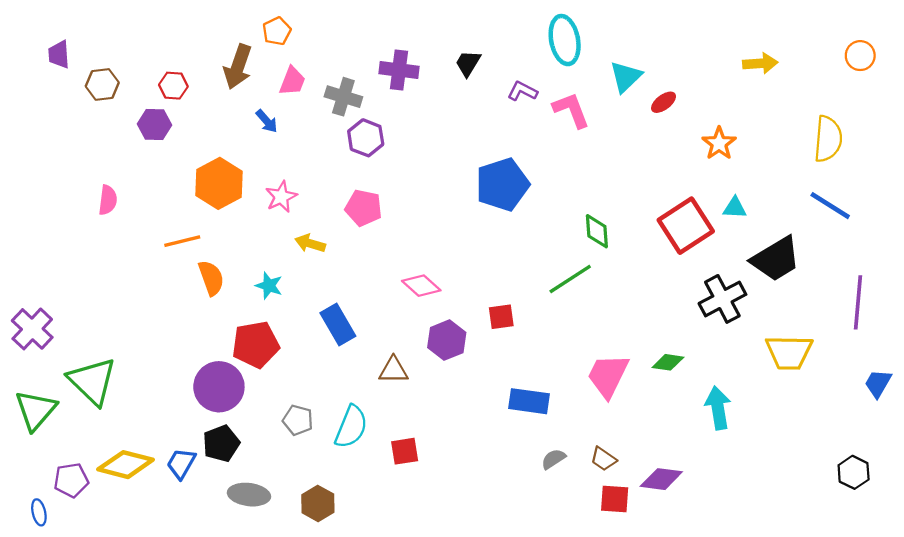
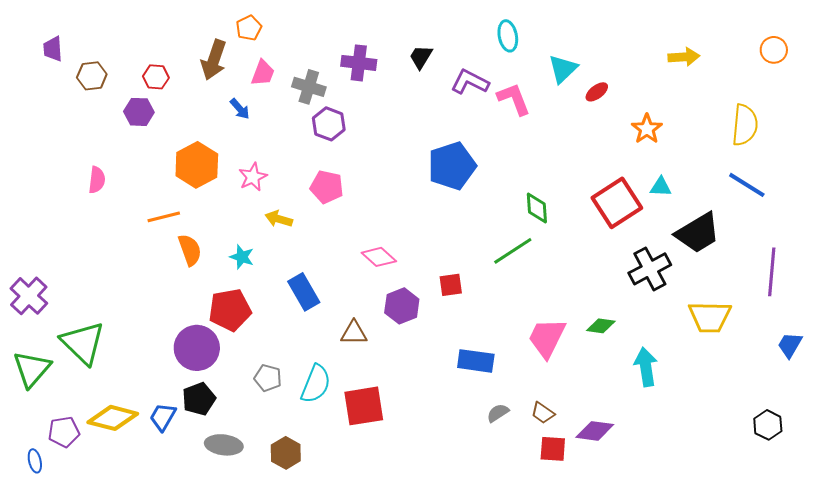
cyan ellipse: (565, 40) -> (508, 36), size x0.7
purple L-shape: (522, 91) -> (470, 82), size x1.4
red square: (405, 451) -> (364, 406), size x1.6

